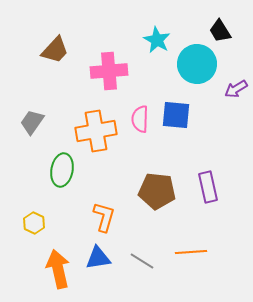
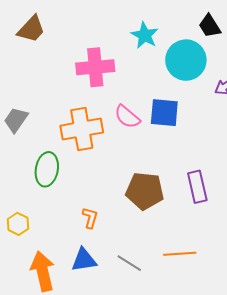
brown trapezoid: (55, 50) -> (31, 29), moved
pink semicircle: (140, 119) -> (127, 117), turned -52
orange L-shape: (104, 217) -> (90, 218), size x0.7

